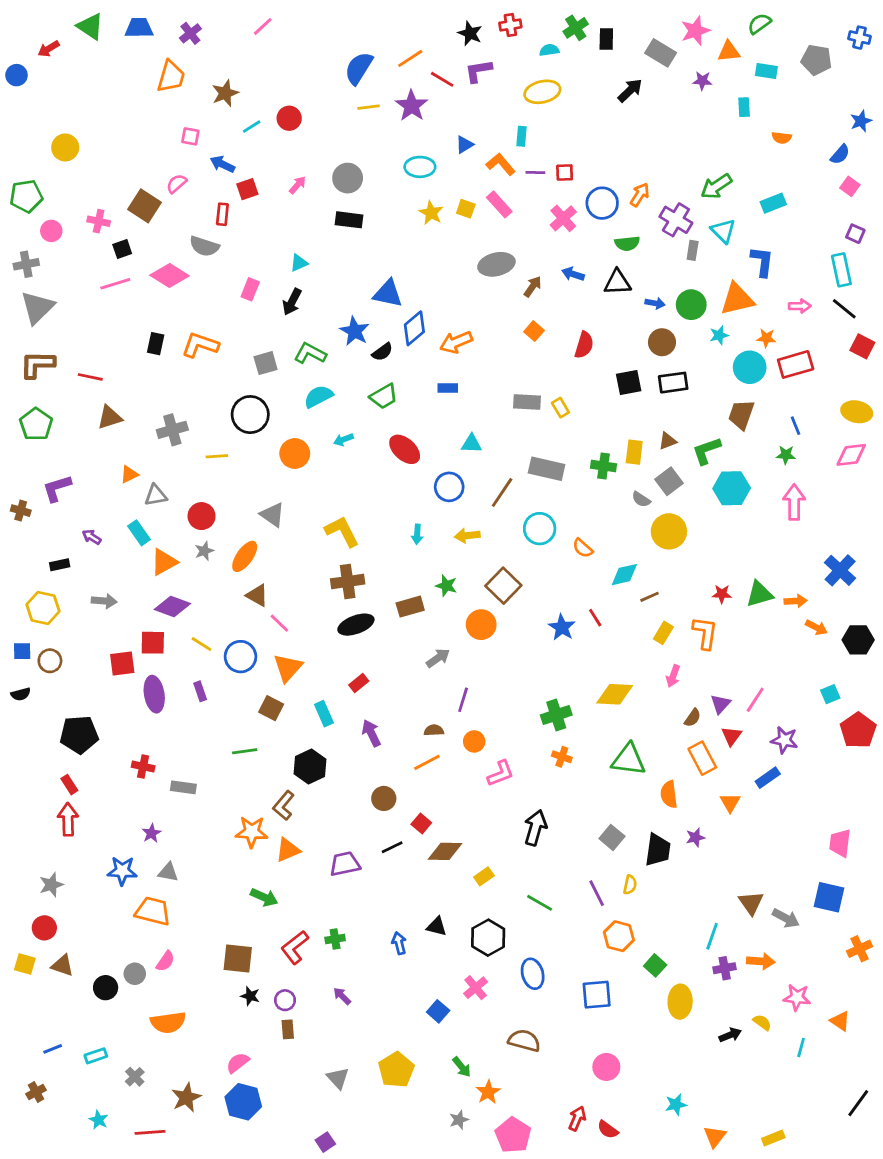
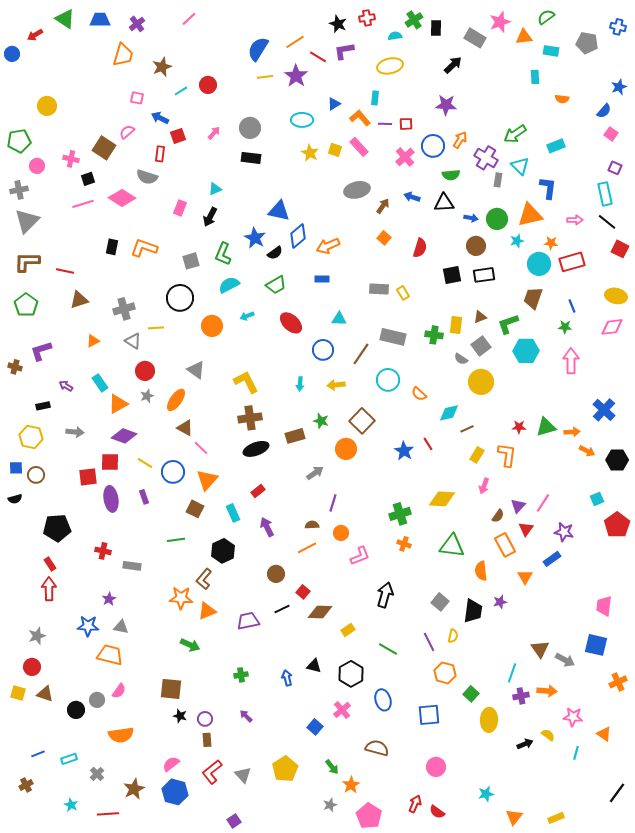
purple star: (702, 81) -> (446, 105), moved, size x1.5
green L-shape: (310, 353) -> (223, 254), turned -95
gray triangle: (156, 495) -> (133, 341), moved, turned 42
red L-shape: (295, 947) -> (212, 772), moved

